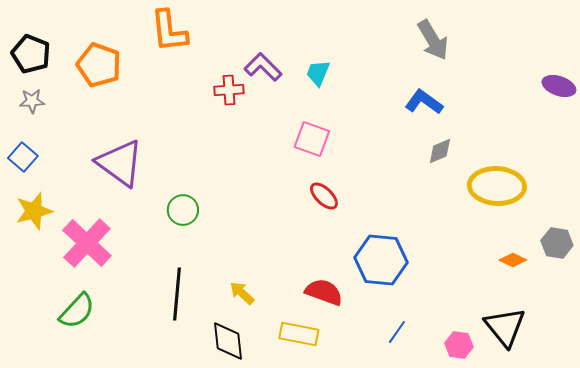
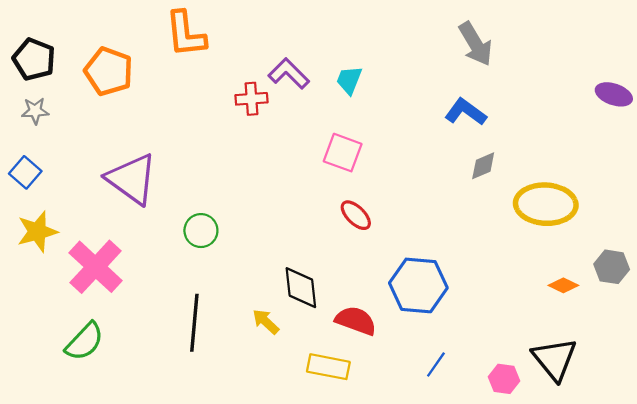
black diamond: (228, 341) -> (301, 288), moved

